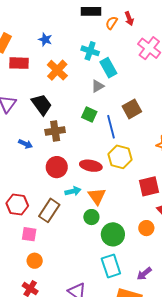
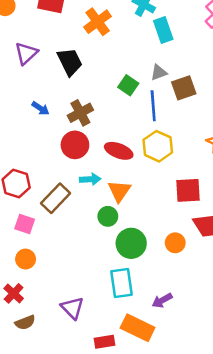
gray triangle: (98, 86) -> (159, 72), moved
brown cross: (55, 131) -> (80, 113), moved, turned -30

